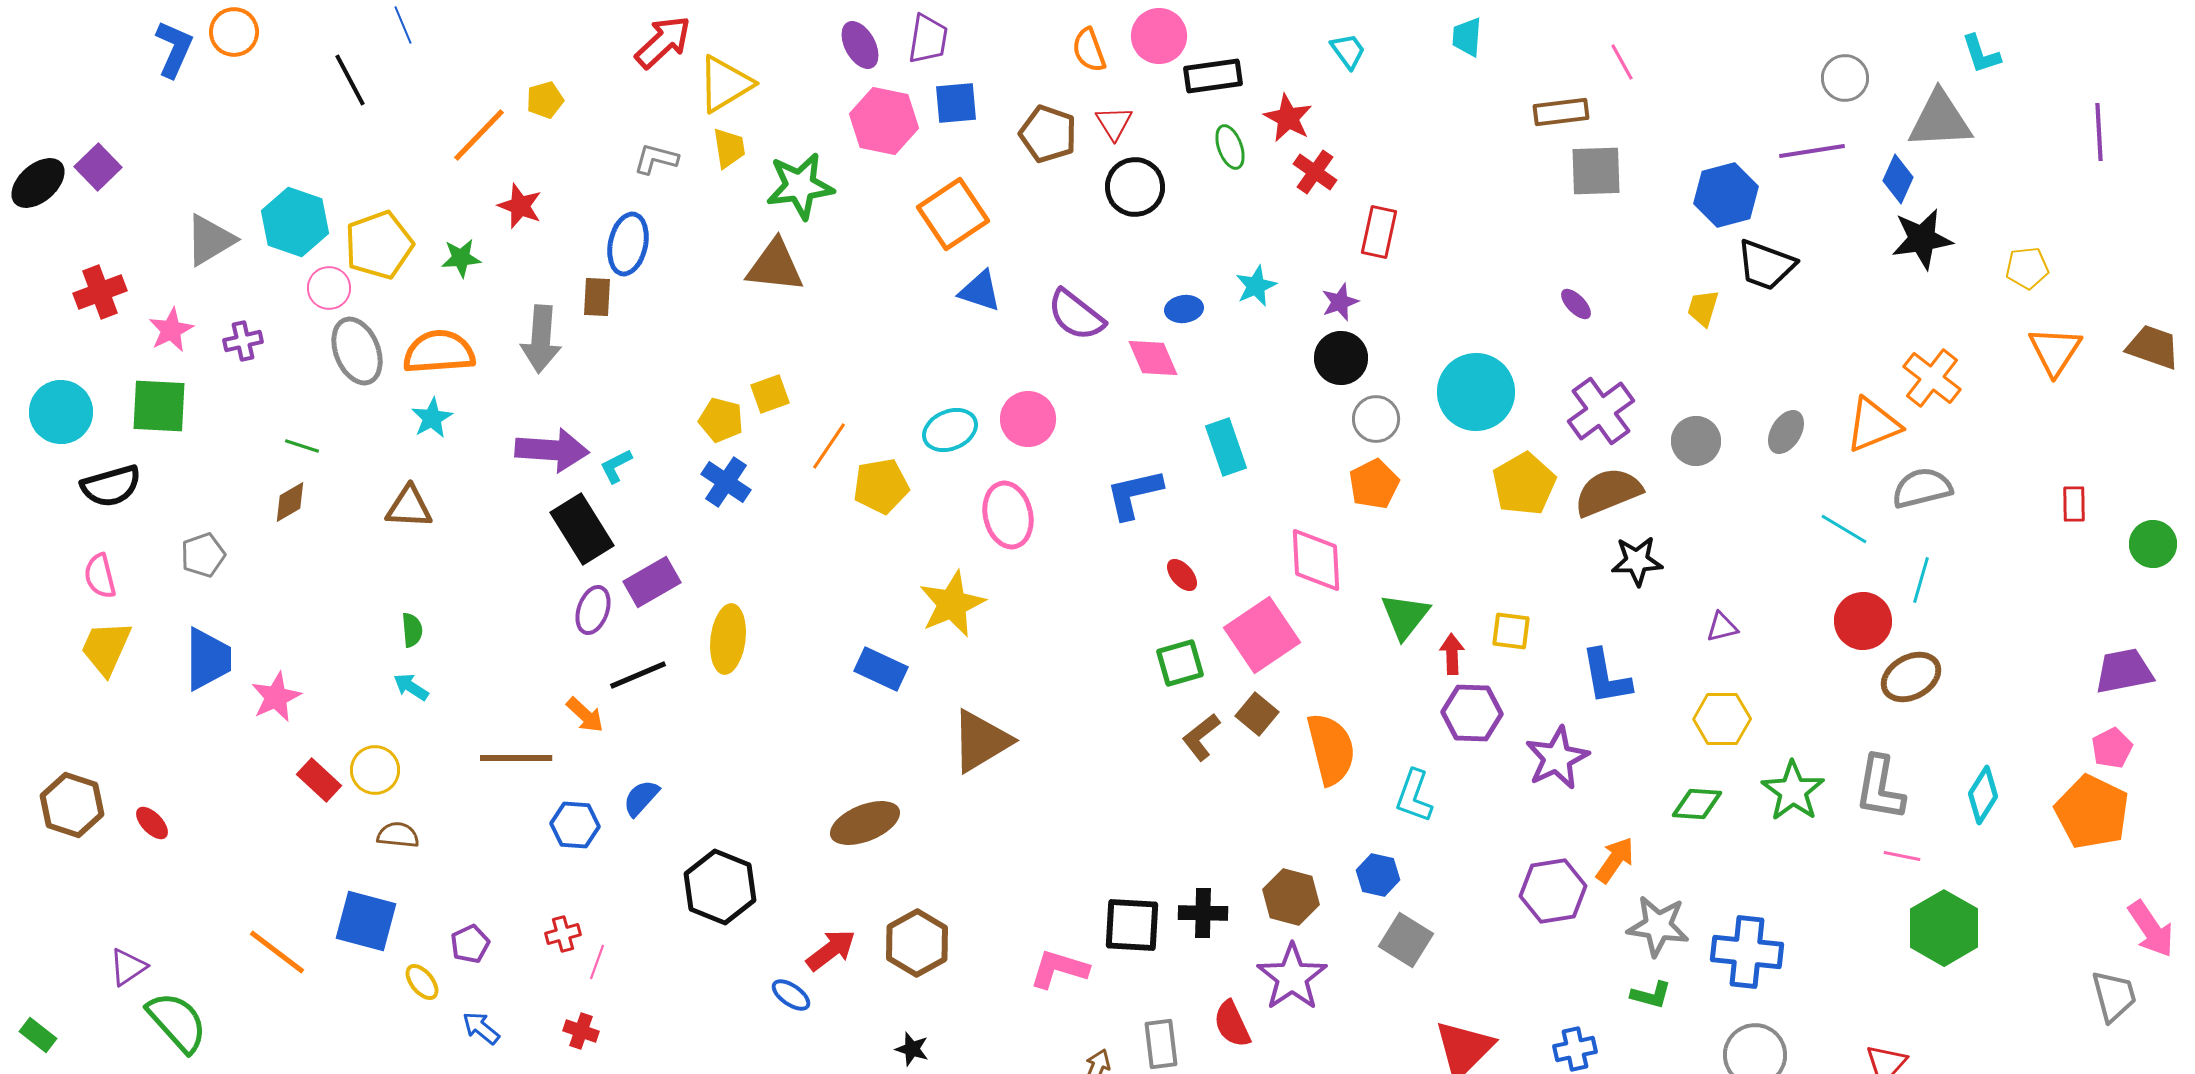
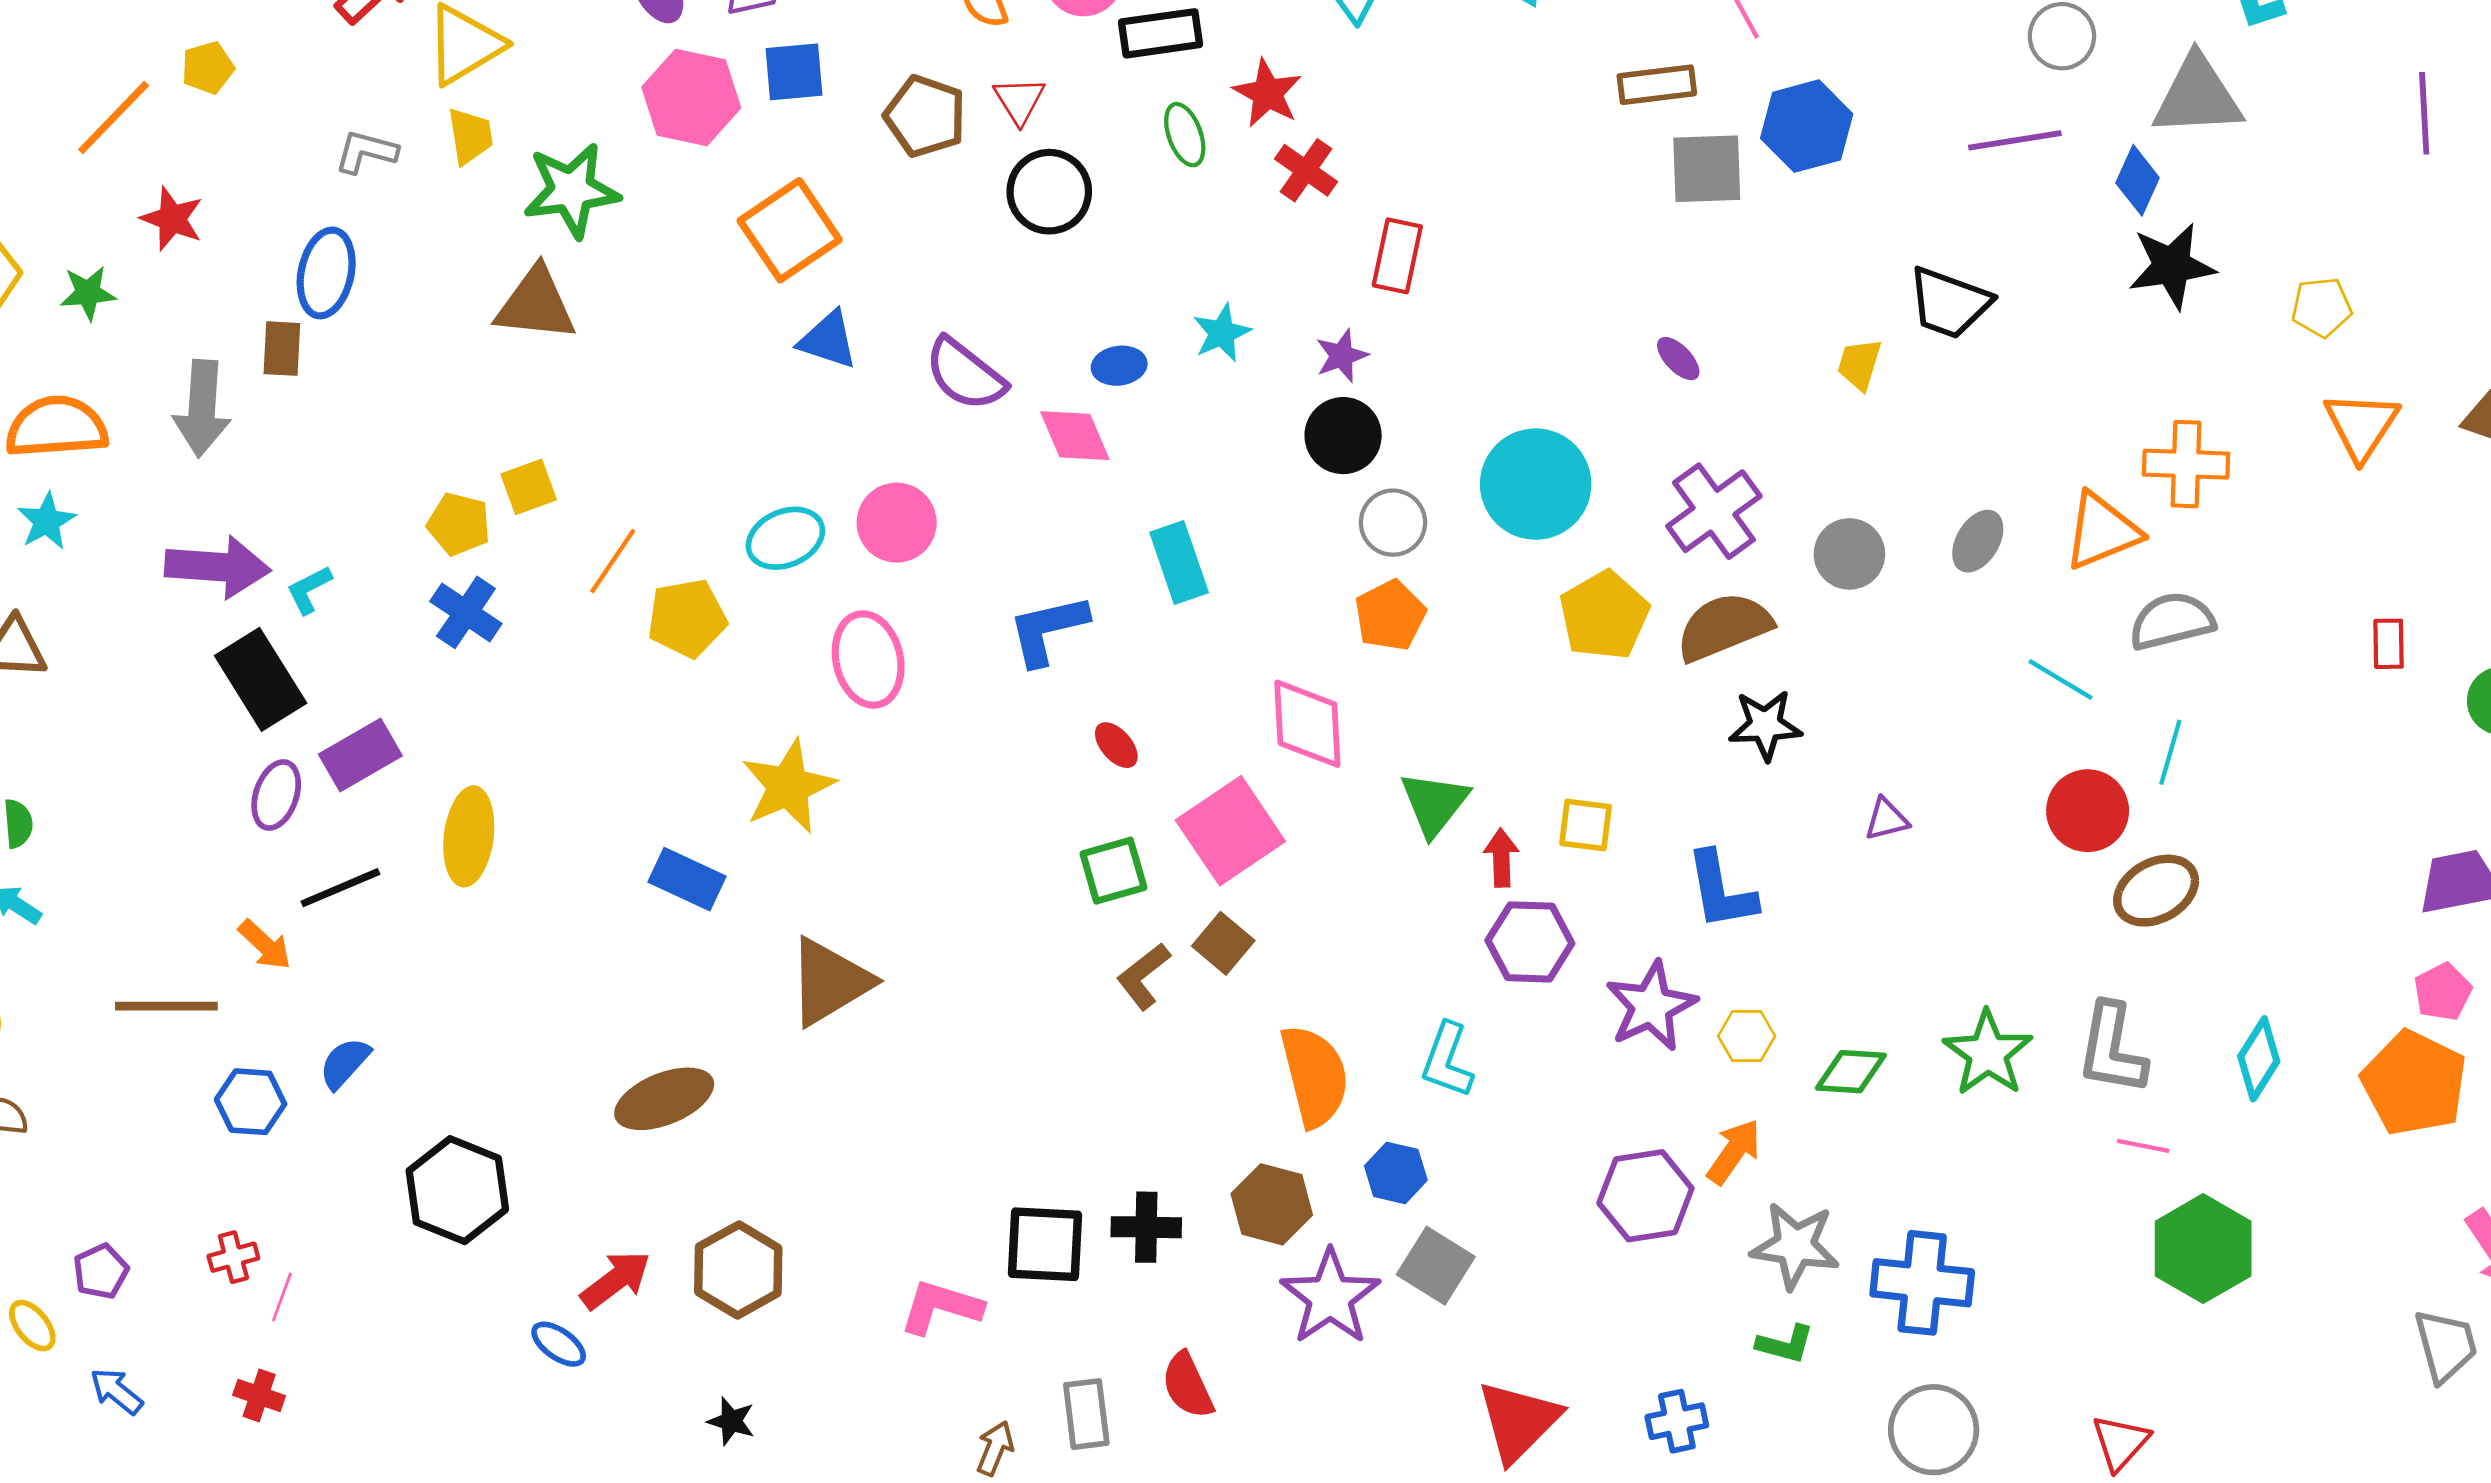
blue hexagon: (1726, 195) -> (1807, 126), moved
orange cross: (1932, 378) -> (2186, 464), turned -36
yellow hexagon: (1722, 719) -> (1747, 1036), moved, size x0.7
orange semicircle: (1331, 749) -> (1315, 1076), moved
purple star: (1292, 977) -> (1330, 1297), moved

